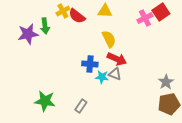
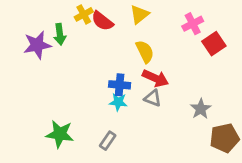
yellow triangle: (105, 11) -> (140, 14), turned -42
red square: (161, 12) -> (214, 44), moved
cyan star: (102, 77) -> (118, 102), moved
gray star: (166, 82) -> (201, 109), moved

